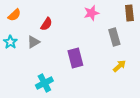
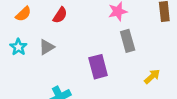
red semicircle: (46, 24) -> (60, 15), moved
gray rectangle: (114, 37) -> (128, 41), moved

